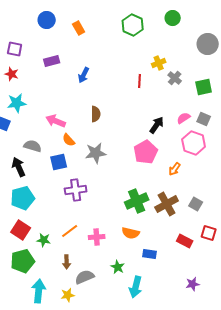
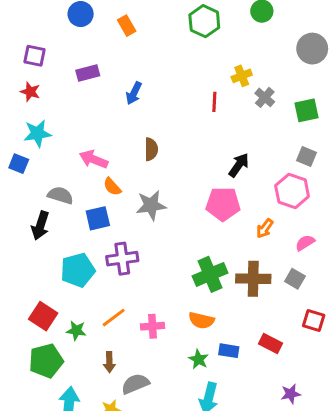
pink semicircle: (184, 118) -> (305, 243), moved
pink pentagon: (146, 152) -> (223, 204), turned 30
black arrow: (19, 167) -> (40, 225), turned -138
cyan pentagon: (23, 198) -> (78, 270), moved
brown cross: (167, 204) -> (253, 279), turned 30
red rectangle: (185, 241) -> (270, 343), moved
green star: (118, 267) -> (199, 359), moved

